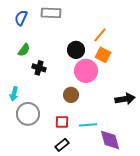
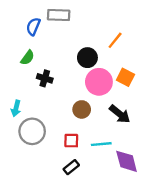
blue semicircle: (21, 18) -> (33, 27), moved
orange square: (103, 55) -> (125, 77), moved
black arrow: (125, 99) -> (120, 114), moved, turned 48

